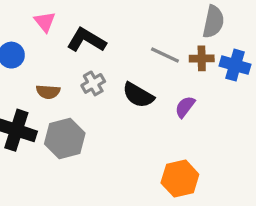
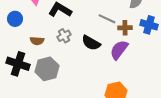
brown cross: (202, 58) -> (125, 28), moved
purple semicircle: (185, 107) -> (119, 50), size x1.5

